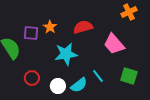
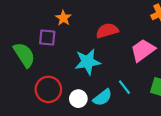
orange star: (50, 27) -> (63, 18), moved
pink trapezoid: (114, 44) -> (143, 50), turned 95
red circle: (32, 78) -> (48, 89), size x1.5

